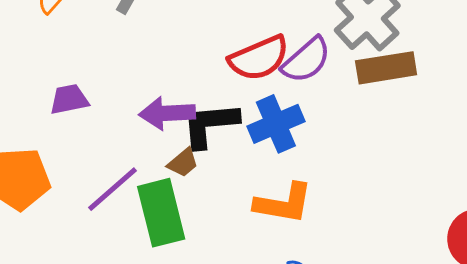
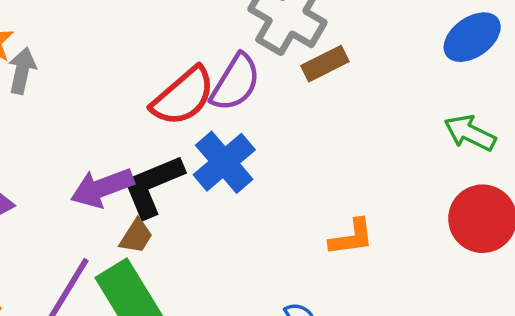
brown rectangle: (386, 68) -> (325, 64), size x0.7
orange L-shape: (284, 203) -> (352, 237), moved, size x0.7

